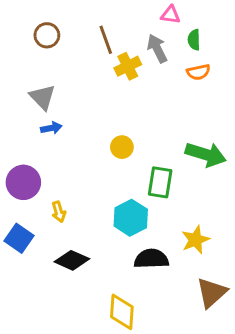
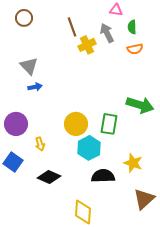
brown circle: (47, 35) -> (24, 18), moved
yellow circle: (122, 147) -> (76, 124), moved, size x1.5
yellow star: (195, 240) -> (133, 163), turned -30

